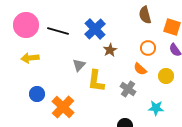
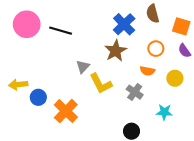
blue cross: (95, 29) -> (124, 24), moved
brown star: (110, 50) -> (116, 51), size x1.5
yellow arrow: (30, 58) -> (18, 85), moved
orange semicircle: (140, 69) -> (147, 71), turned -32
yellow L-shape: (96, 81) -> (101, 84), turned -35

